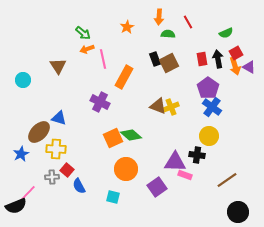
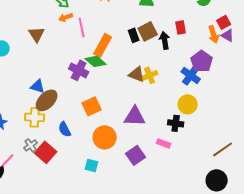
red square: (236, 53) -> (224, 22), moved
black rectangle: (155, 59) -> (134, 35), moved
black arrow: (218, 59) -> (165, 40), moved
purple pentagon: (208, 88) -> (202, 61), moved
brown ellipse: (39, 132) -> (47, 100), moved
green diamond: (131, 135) -> (96, 61), moved
purple triangle: (175, 162) -> (135, 116), moved
red square: (67, 170) -> (46, 152), moved, size x1.5
gray cross: (52, 177) -> (31, 145), turned -32
brown line: (227, 180) -> (223, 149), moved
blue semicircle: (79, 186) -> (65, 129), moved

